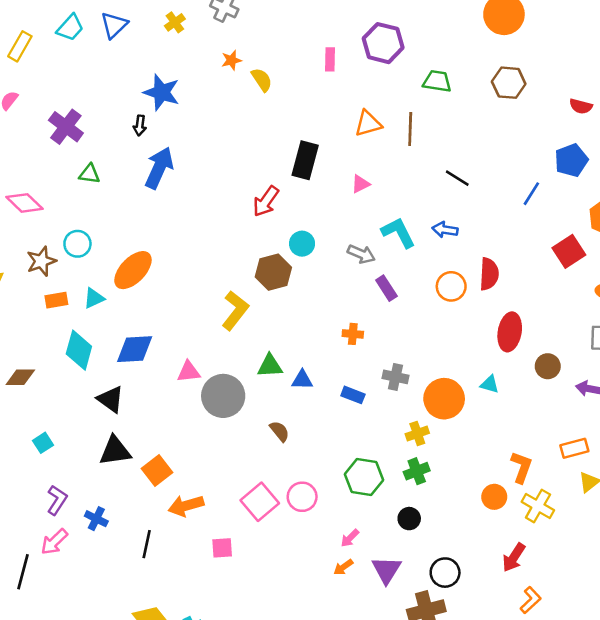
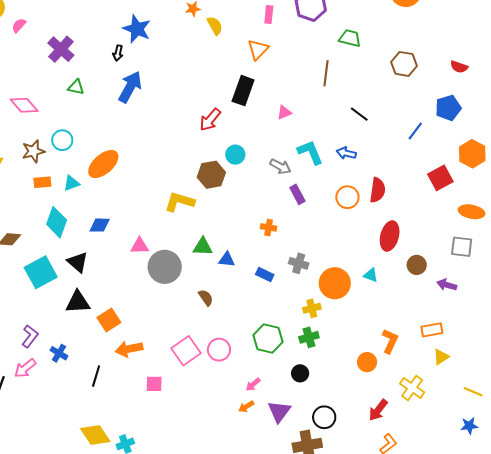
brown hexagon: (509, 83) -> (404, 64), moved
orange triangle: (368, 124) -> (258, 49), moved, turned -35
yellow L-shape: (235, 310) -> (179, 202), turned -116
blue diamond: (135, 349) -> (100, 225), size x0.7
cyan square: (43, 443) -> (41, 272), moved, size x2.0
yellow cross: (538, 506) -> (412, 388), moved

